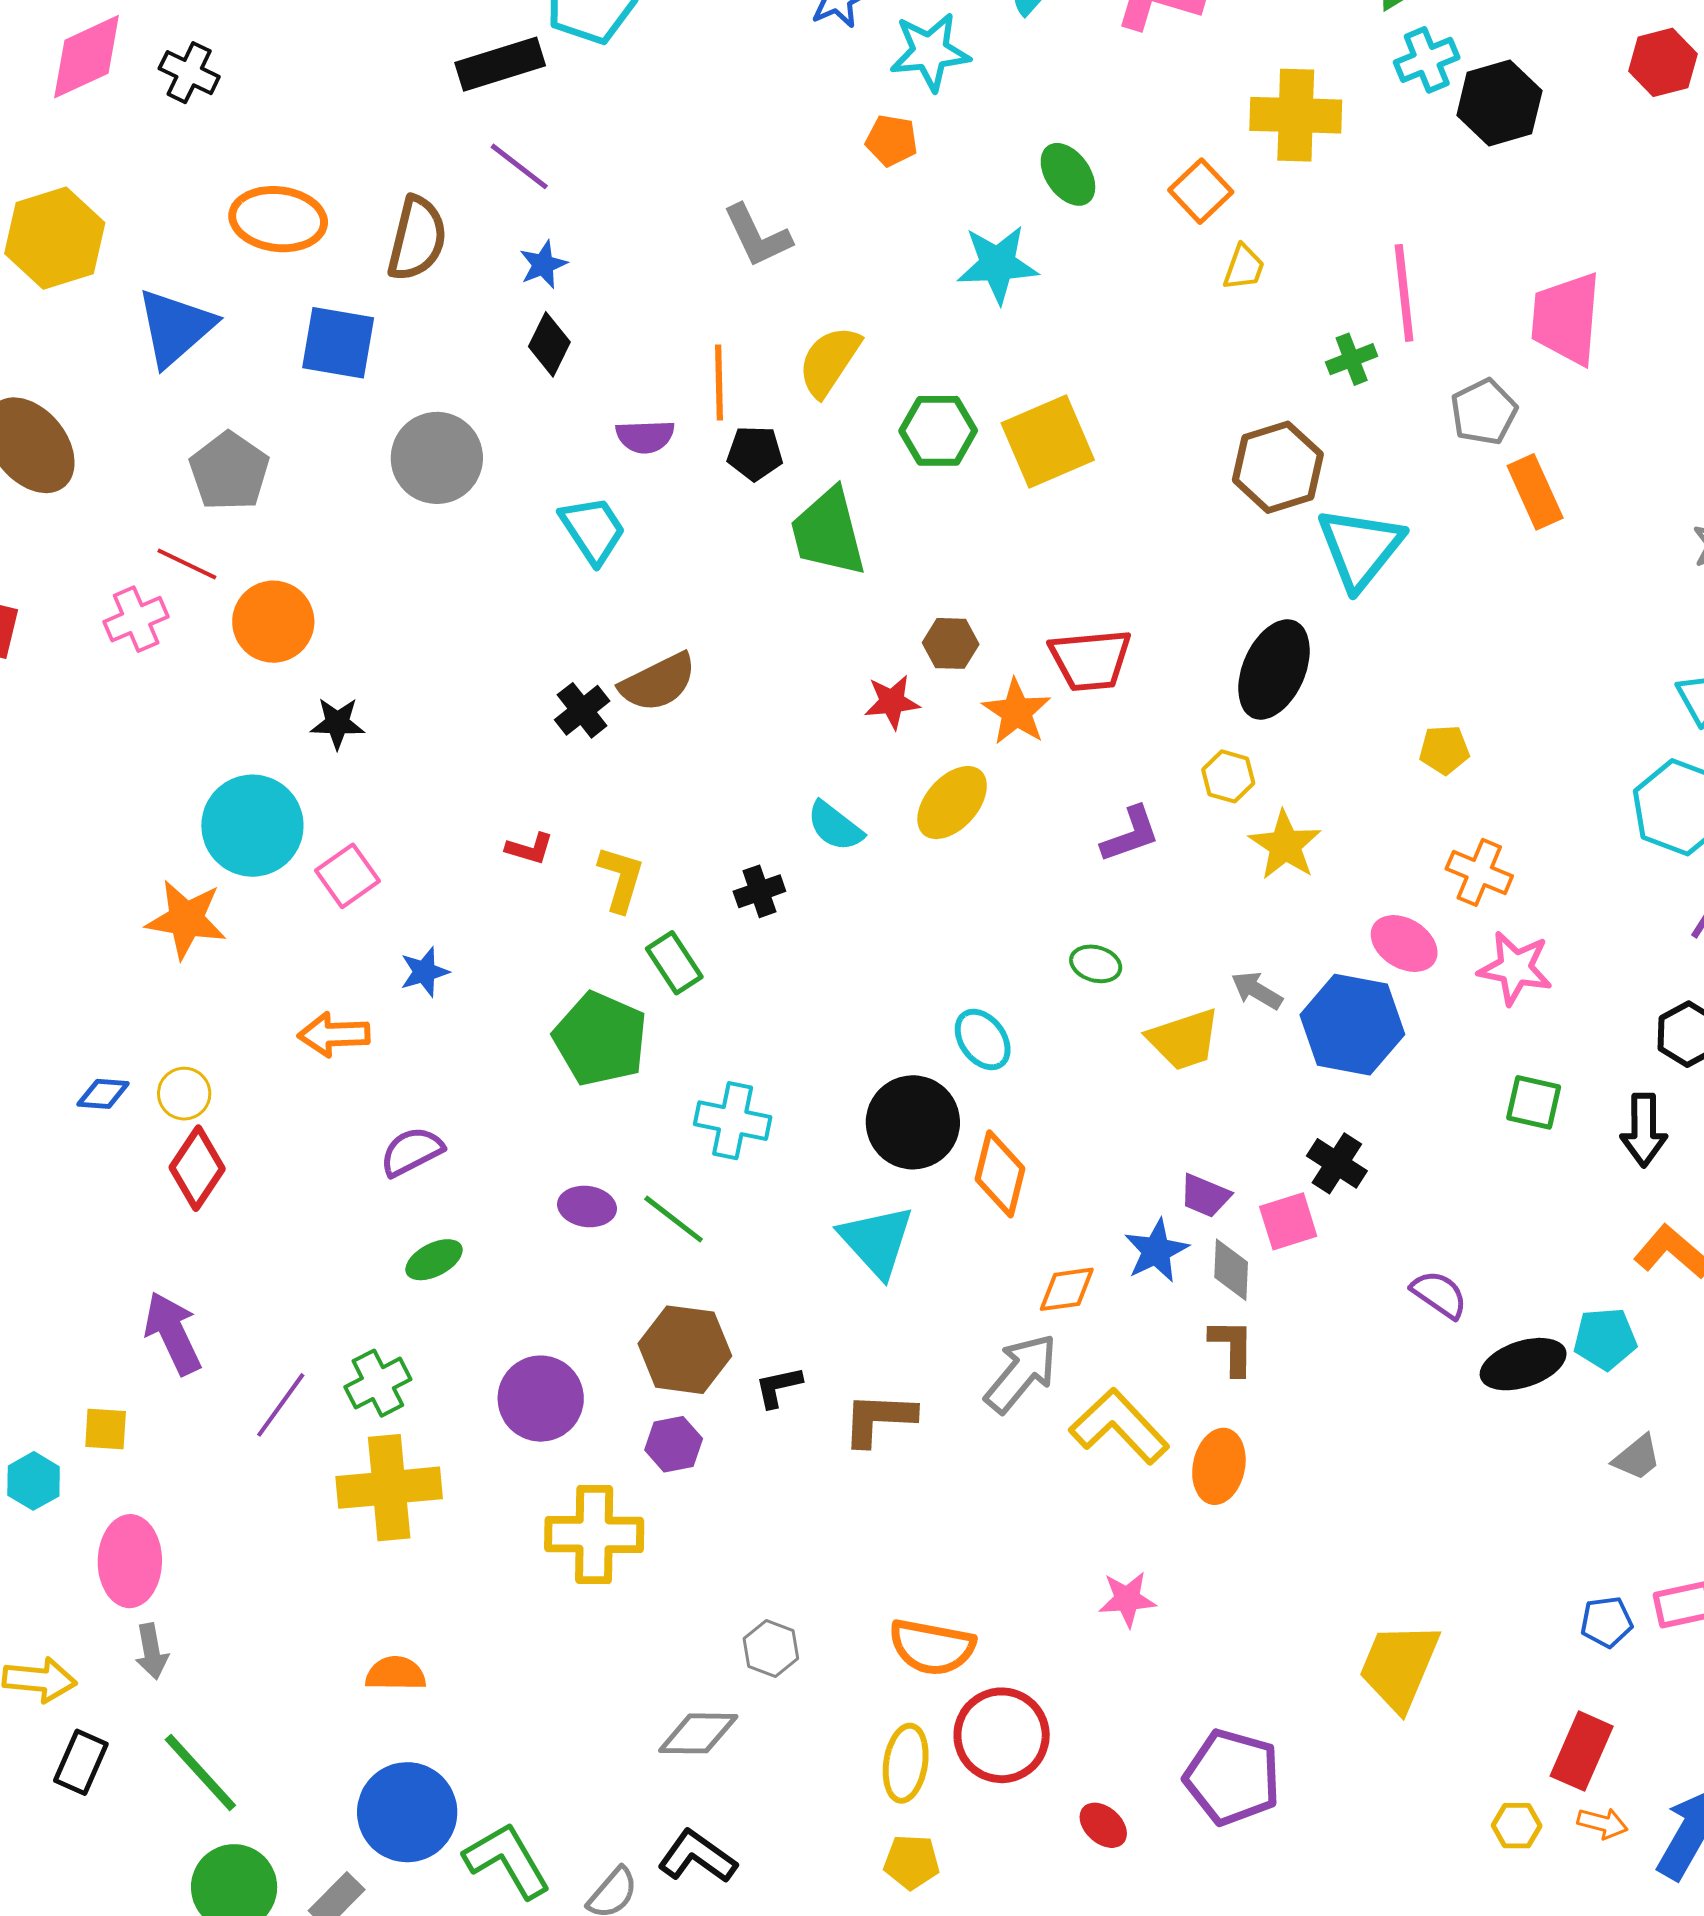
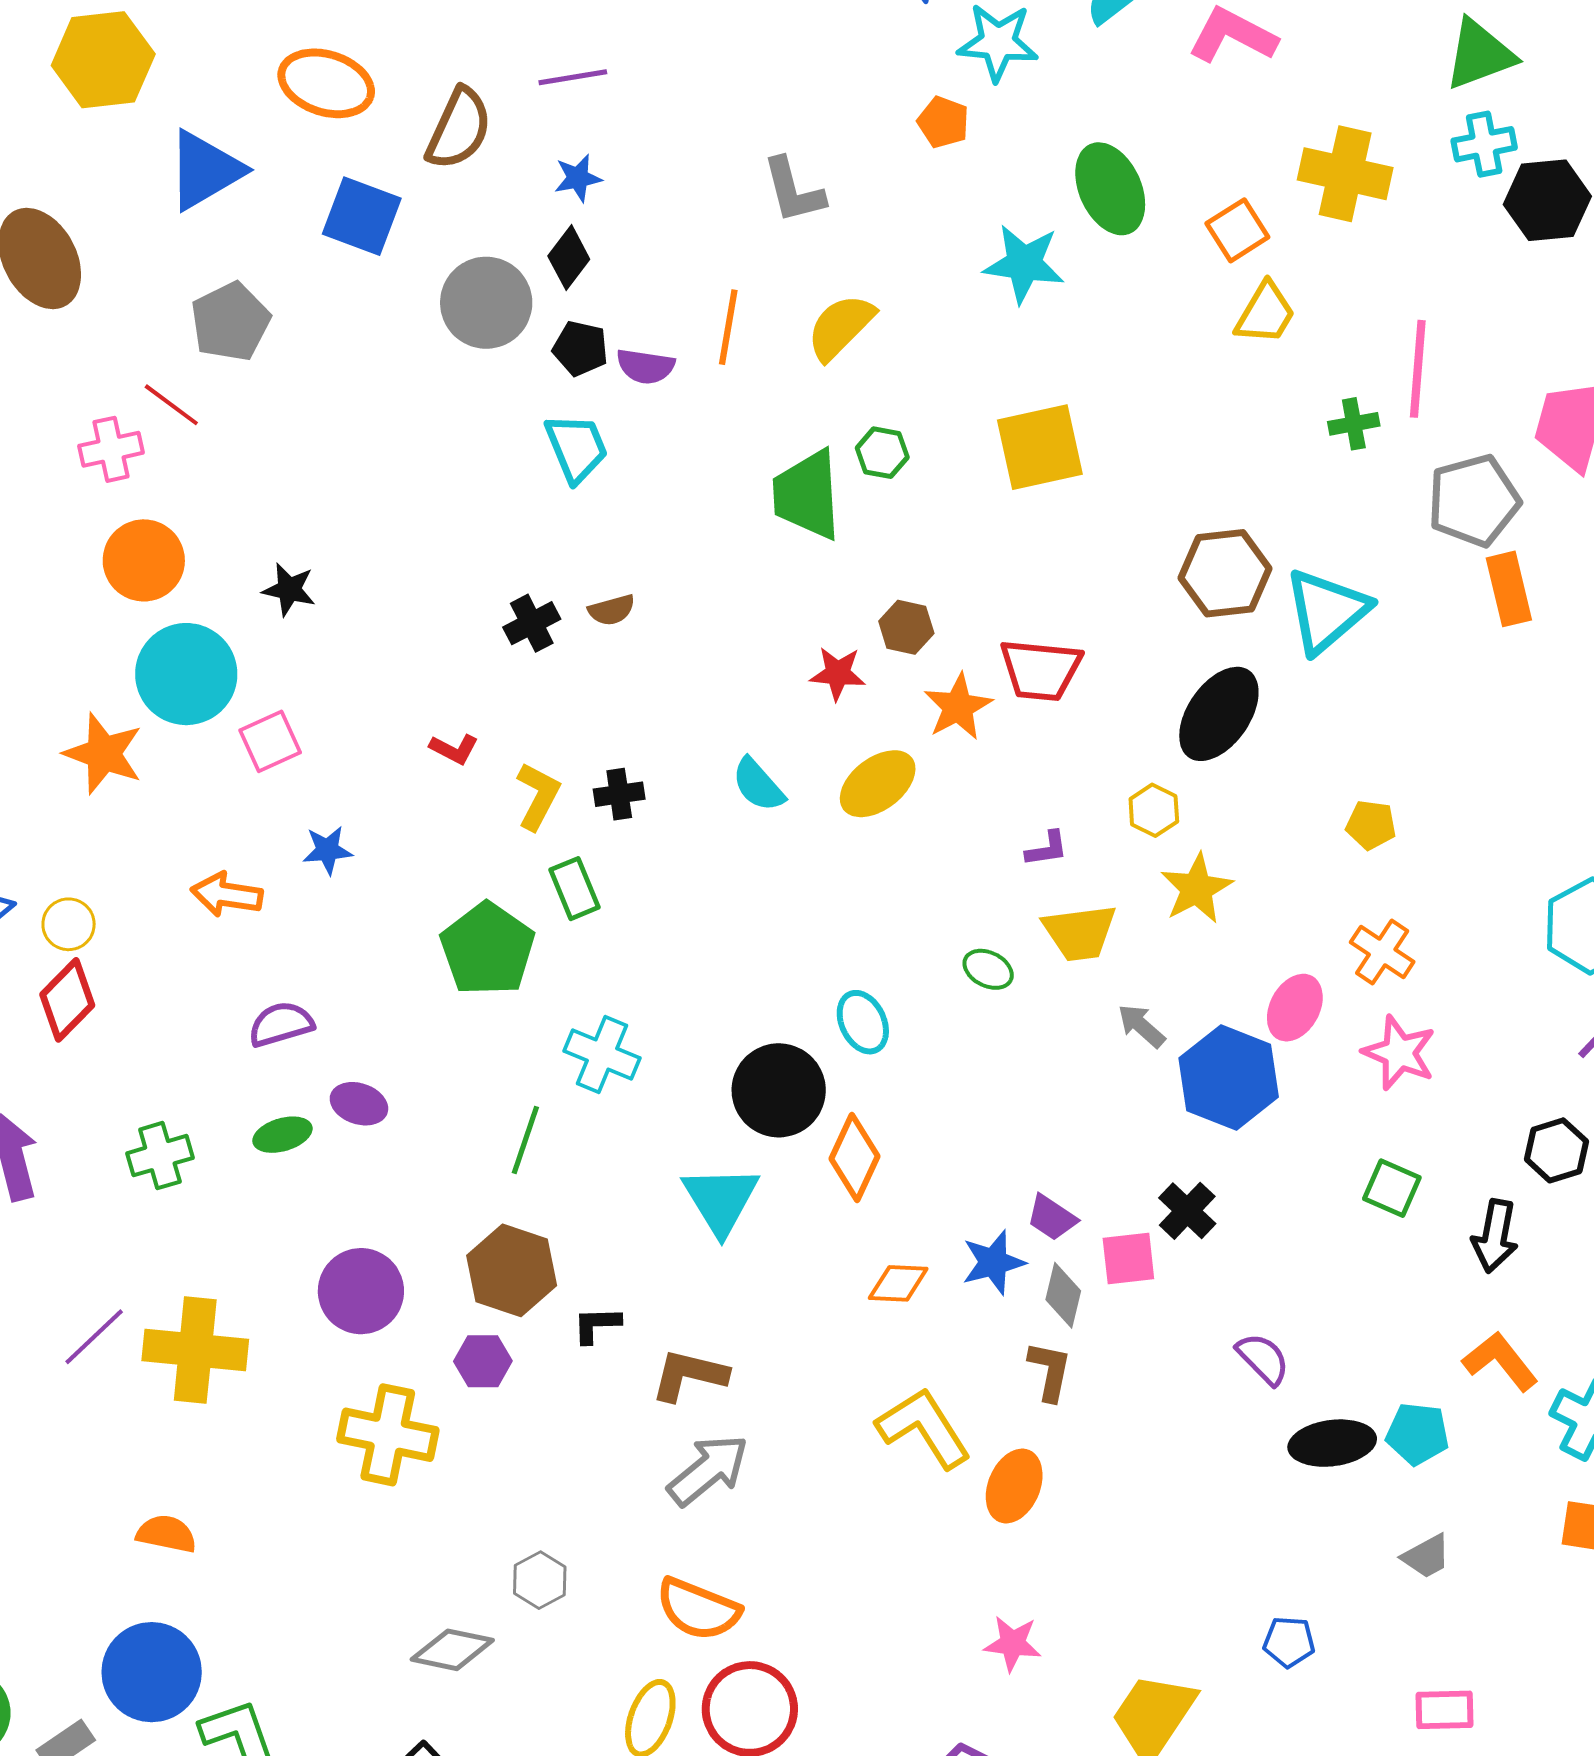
purple line: (519, 166) -> (573, 77), turned -58
green ellipse: (1068, 174) -> (1110, 189), size x1.4
yellow trapezoid: (1244, 267) -> (1265, 313), size x1.4
gray pentagon: (1484, 412) -> (1474, 501), size x1.4
green hexagon: (938, 431) -> (882, 453), moved, size x0.7
black pentagon: (755, 453) -> (580, 348), moved
gray circle: (437, 458) -> (486, 303), moved
brown hexagon: (1278, 467) -> (1225, 573), moved
orange circle: (273, 622) -> (144, 560), moved
brown semicircle: (658, 682) -> (612, 610), size x0.6
purple L-shape: (1131, 834) -> (1047, 849), size x0.7
black cross: (759, 891) -> (619, 794), moved
pink ellipse: (1404, 944) -> (1295, 1008), turned 76
yellow trapezoid: (1184, 1039) -> (1080, 933), moved
purple ellipse: (587, 1207) -> (359, 1104), moved
green line: (674, 1219) -> (525, 1140), turned 60
gray arrow: (1021, 1373) -> (708, 1470), moved
green cross: (378, 1383) -> (160, 1156), moved
purple line: (281, 1405) -> (94, 1337), moved
pink star: (1127, 1599) -> (1013, 1644), moved
blue pentagon: (1606, 1622) -> (1289, 1642), moved

